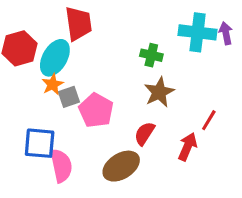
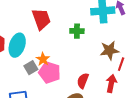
red trapezoid: (78, 24) -> (41, 19), moved
orange star: (53, 84) -> (43, 59), moved
brown star: (159, 92) -> (109, 50), moved, turned 30

